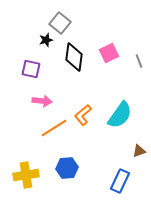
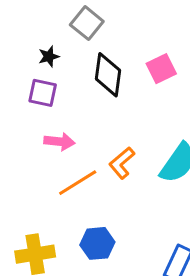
black star: (46, 40) -> (49, 56), moved

